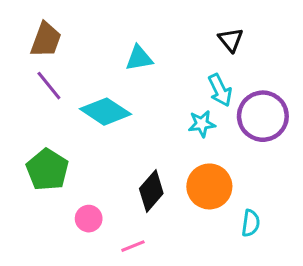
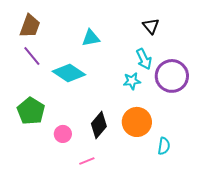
pink circle: (89, 219) -> (63, 134), moved

